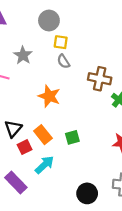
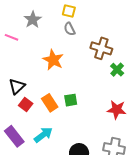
orange rectangle: (43, 135) -> (50, 103), moved
red square: (25, 147) -> (26, 104), turned -32
cyan arrow: (45, 165) -> (43, 135), moved

